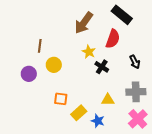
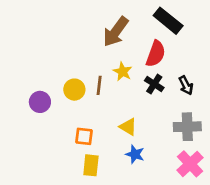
brown line: (40, 46) -> (99, 85), moved
black cross: (102, 67) -> (154, 84), moved
yellow triangle: (108, 100) -> (128, 127), moved, turned 32
yellow rectangle: (79, 113) -> (91, 165), moved, turned -42
blue star: (98, 121) -> (135, 154), moved

